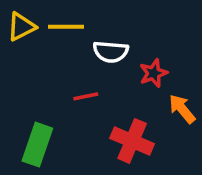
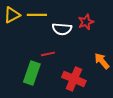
red star: (153, 73) -> (86, 22), moved
green rectangle: (37, 145) -> (32, 73), moved

